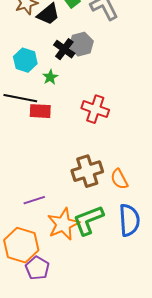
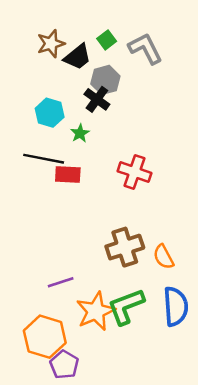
gray hexagon: (81, 44) -> (105, 80), moved

